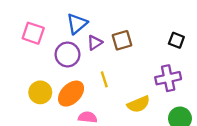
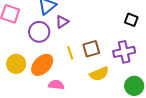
brown square: (122, 40) -> (91, 49), moved

